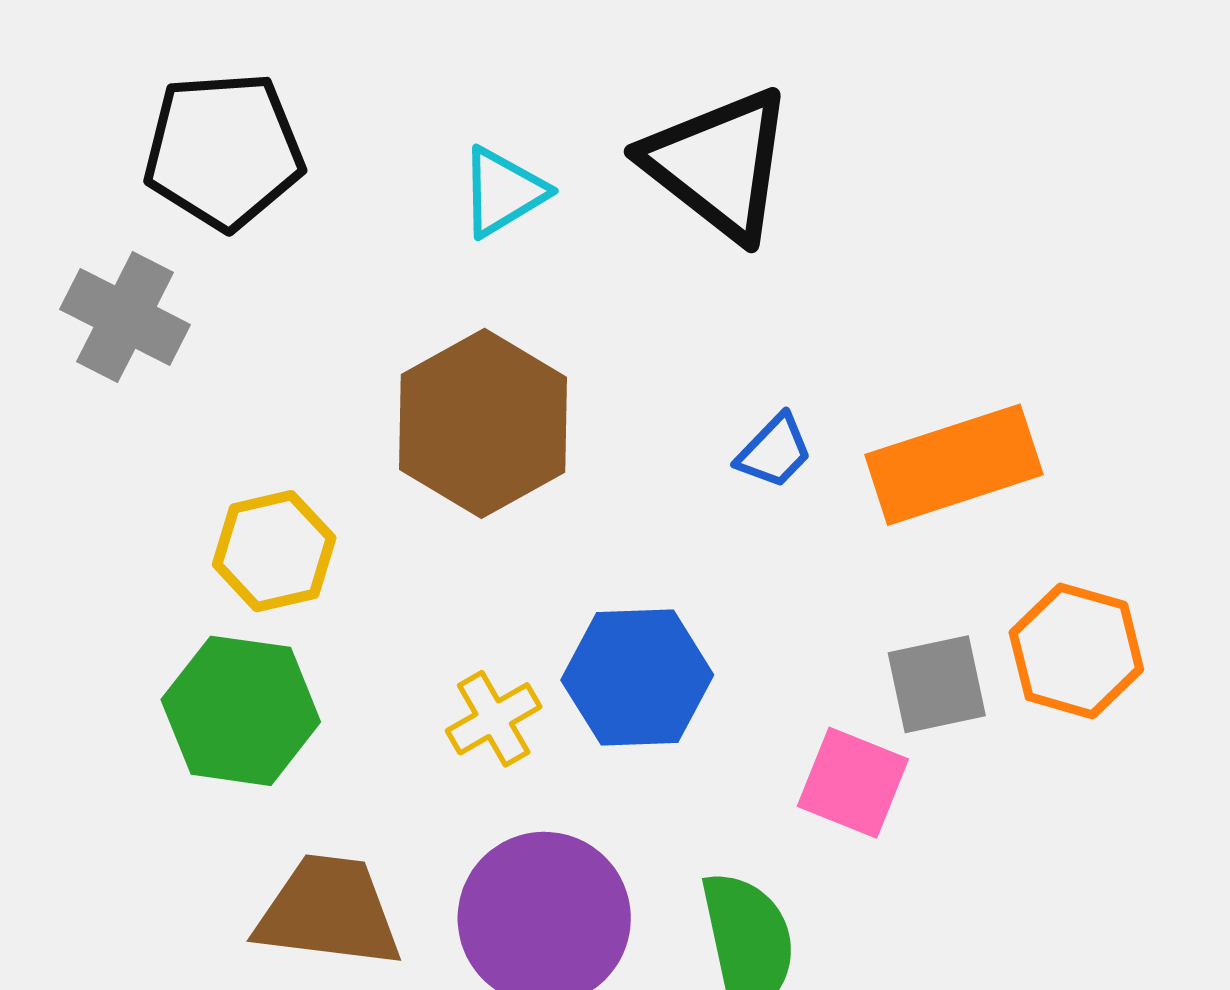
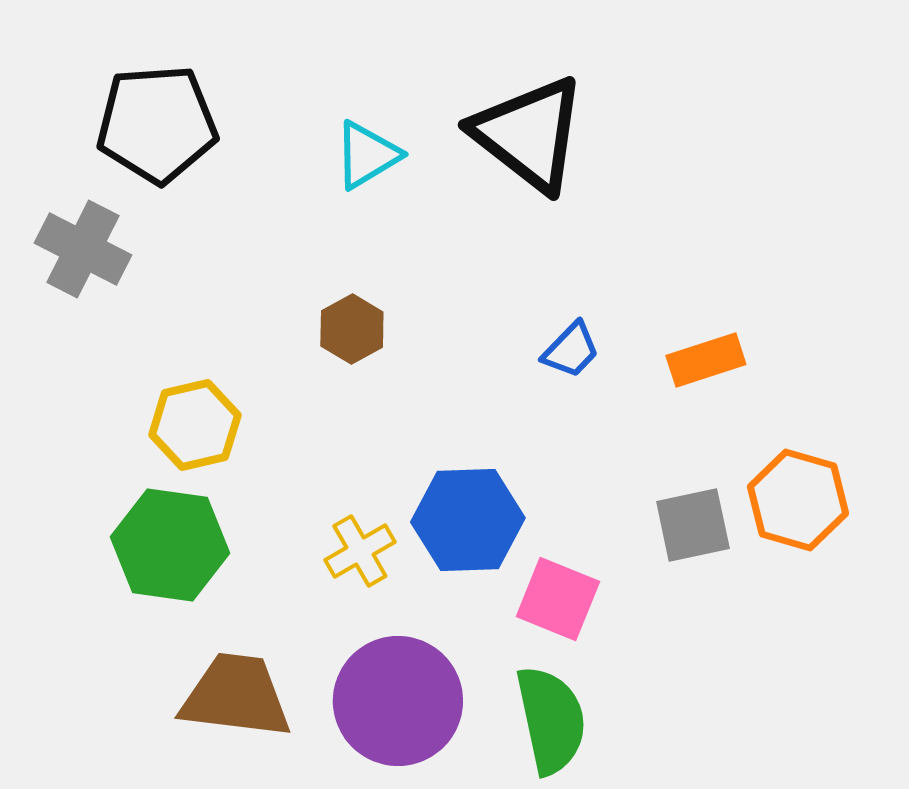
brown hexagon: (483, 423) -> (352, 329), size x0.5
orange rectangle: (954, 465) -> (706, 360), size x0.6
pink square: (853, 783) -> (558, 599), moved

